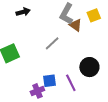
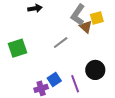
yellow square: (94, 15) -> (97, 18), moved
blue square: (50, 81) -> (54, 80), turned -32

